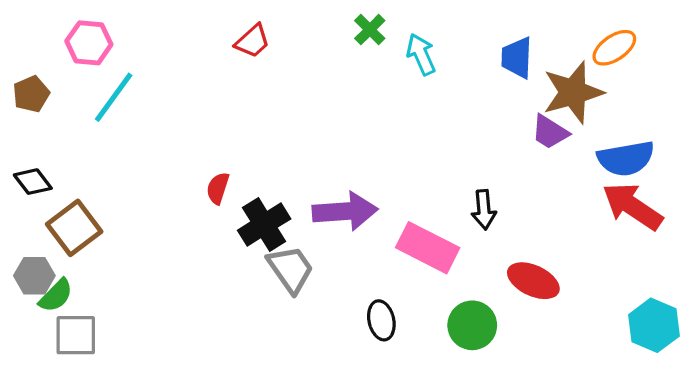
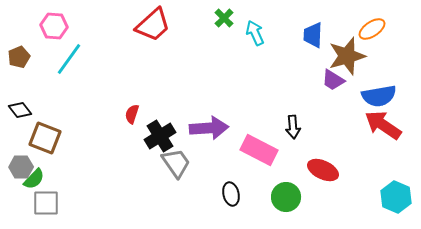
red trapezoid: (253, 41) -> (153, 25), size x1.6
brown square: (74, 228) -> (45, 138), turned -32

